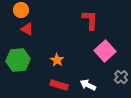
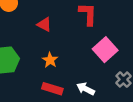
red triangle: (27, 29) -> (44, 24), moved

